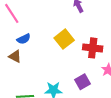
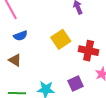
brown triangle: (15, 56) -> (15, 60), moved

